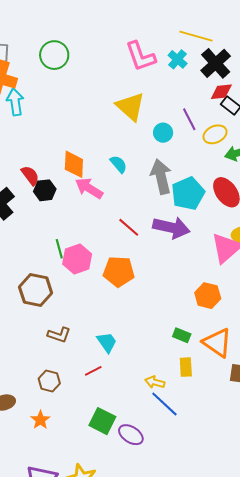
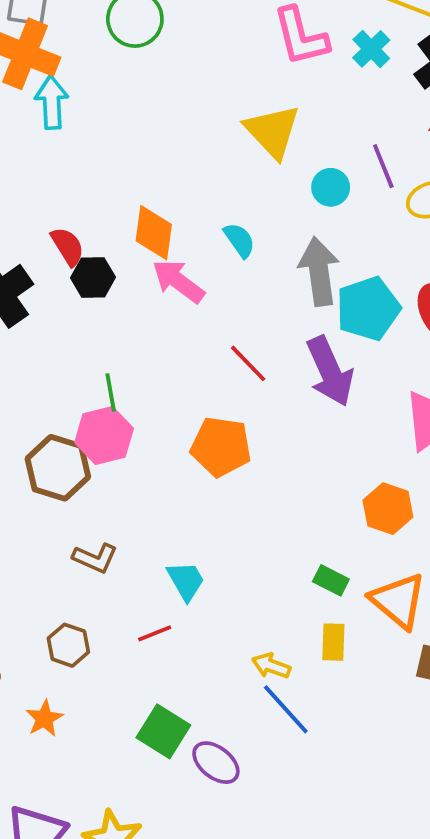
purple arrow: (171, 228) -> (330, 371), turned 48
pink hexagon: (77, 259) -> (104, 435), moved

